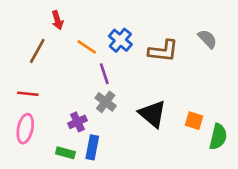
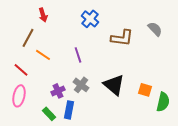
blue cross: (120, 40) -> (90, 19), moved
orange line: (87, 47) -> (43, 55), moved
red line: (28, 94) -> (21, 70), turned 35
gray cross: (106, 102) -> (81, 85), moved
green rectangle: (65, 153) -> (49, 114), turned 32

